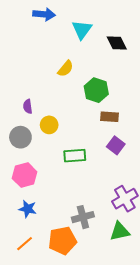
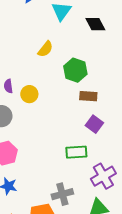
yellow circle: (49, 125) -> (29, 94), moved
green rectangle: (75, 156) -> (76, 152), moved

